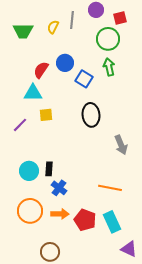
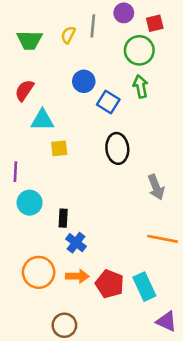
red semicircle: (41, 70) -> (24, 90), moved
purple line: (20, 125) -> (15, 172), moved, turned -42
cyan circle: (29, 171) -> (30, 203), moved
orange line: (110, 188) -> (162, 239), moved

